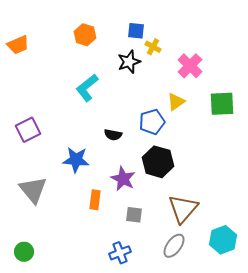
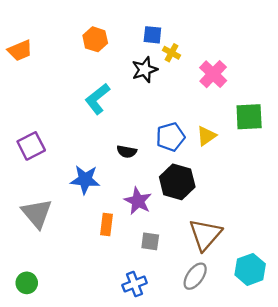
yellow triangle: (176, 102) -> (206, 136), moved

